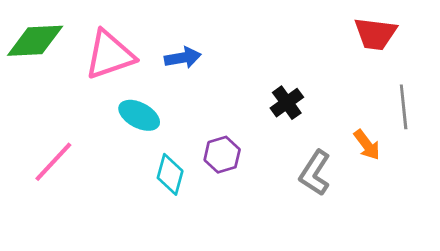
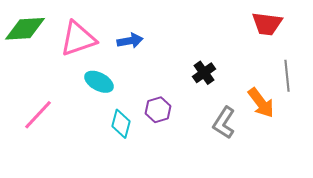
orange arrow: (367, 145) -> (261, 103), size x1.4

